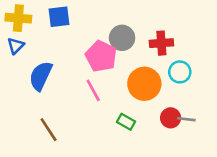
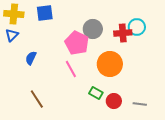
cyan circle: (180, 72) -> (137, 27), moved
blue semicircle: (41, 76) -> (31, 58), size x0.6
red circle: (171, 118) -> (114, 101), moved
gray line: (186, 119) -> (140, 104), moved

